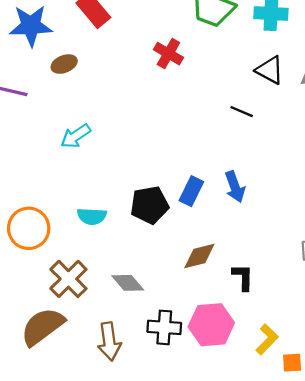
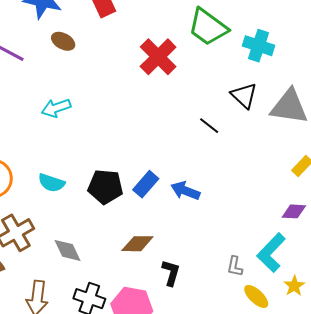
red cross: (168, 54) -> (158, 57), size x1.4
brown ellipse: (64, 64) -> (63, 41), turned 35
blue arrow: (235, 187) -> (185, 191), turned 116

